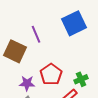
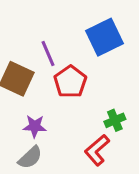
red pentagon: (51, 74) -> (70, 82), moved

